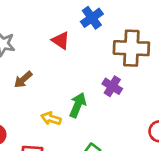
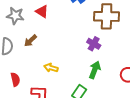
red triangle: (61, 40) -> (42, 11), moved
green arrow: (78, 105) -> (95, 70), moved

